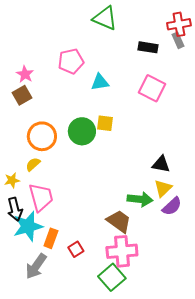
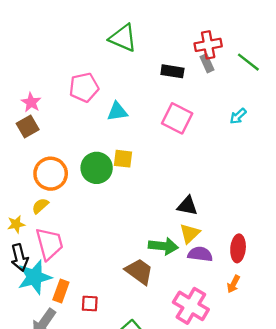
purple semicircle: (172, 206) -> (200, 254), turned -130
red square: (76, 249) -> (90, 304), turned 35
pink cross: (122, 251) -> (191, 306), moved, turned 36

